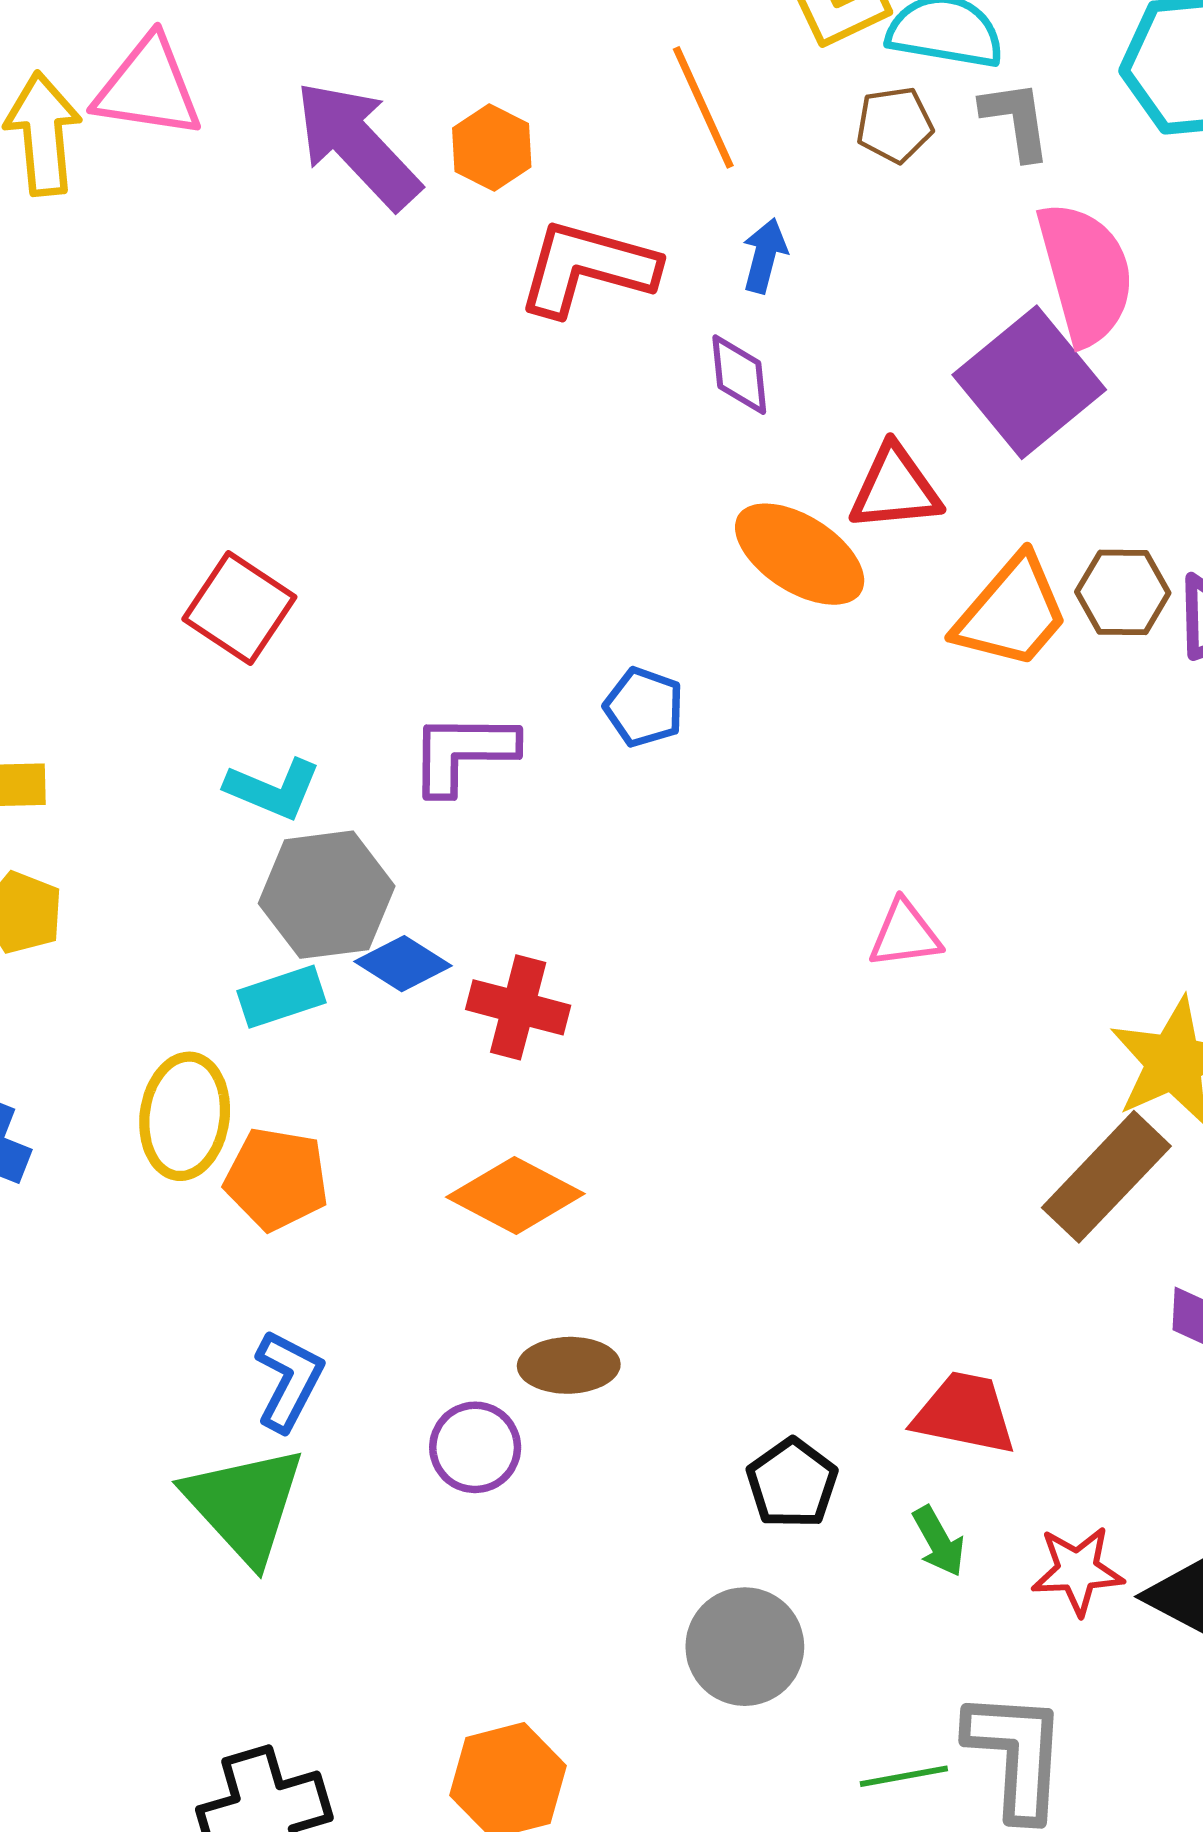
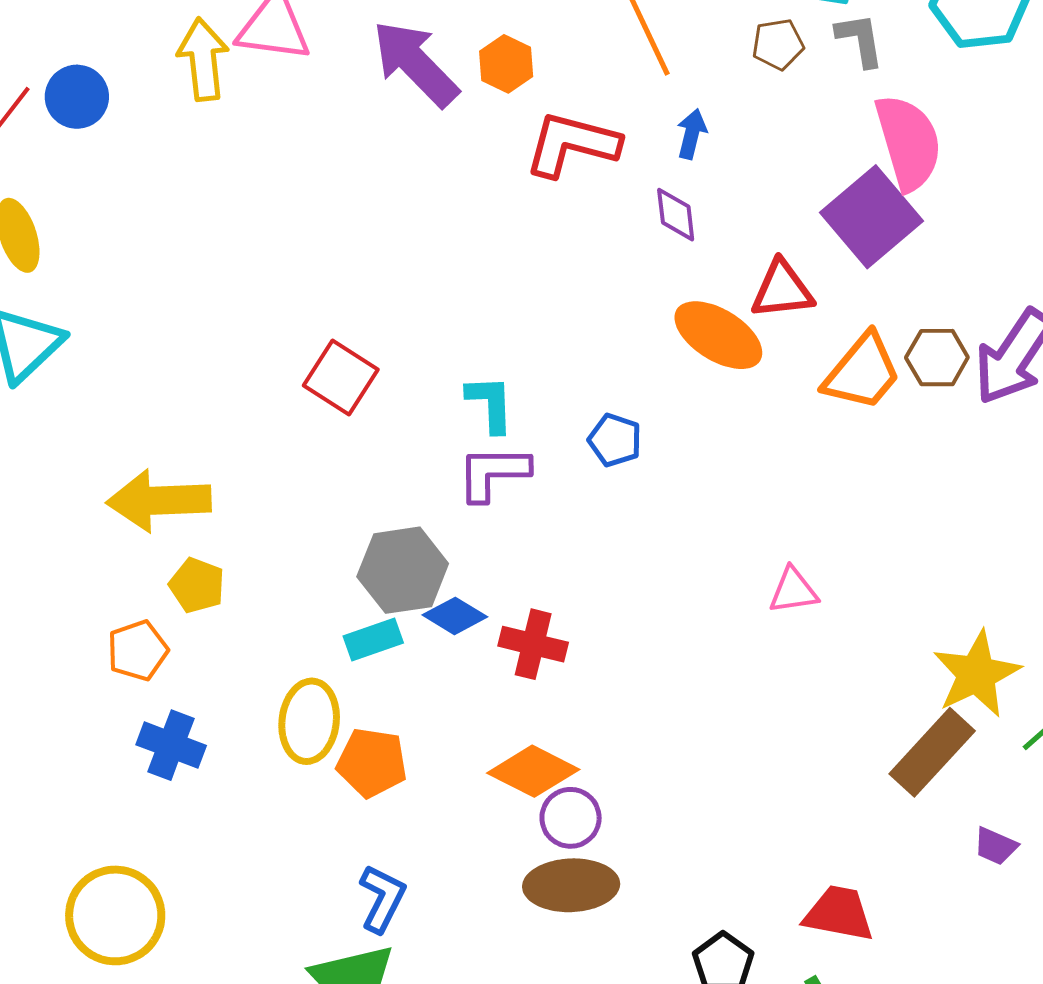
cyan L-shape: (273, 789) -> (490, 404), moved, turned -114
brown ellipse: (569, 1365) -> (571, 885), size x1.4
purple circle: (475, 1447) -> (571, 818), moved

